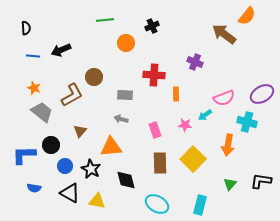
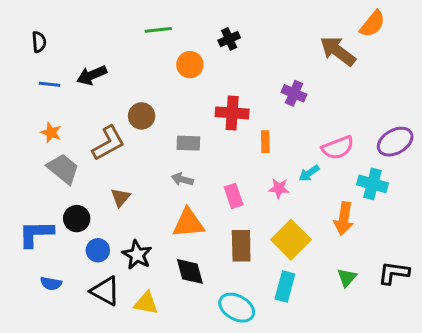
orange triangle: (111, 147) -> (188, 223), moved
cyan rectangle: (200, 205) -> (285, 286), moved

